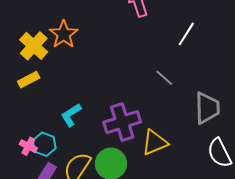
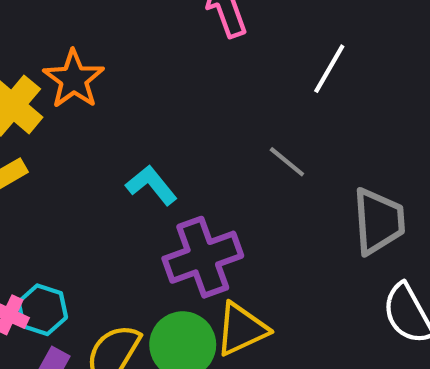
cyan L-shape: (71, 115) -> (151, 185), moved, turned 85
yellow triangle: (155, 142) -> (241, 329), moved

